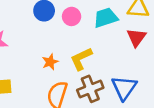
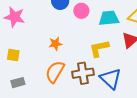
yellow L-shape: (81, 59) -> (99, 48), moved
blue triangle: (124, 88) -> (111, 79), turned -35

